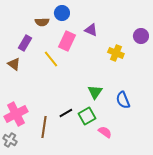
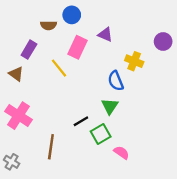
blue semicircle: (123, 100) -> (116, 81), moved
black line: (66, 113) -> (81, 121), moved
pink cross: (16, 114) -> (19, 116), moved, turned -30

